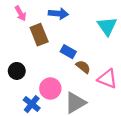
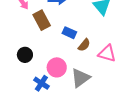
brown semicircle: (83, 67) -> (84, 45), turned 96

